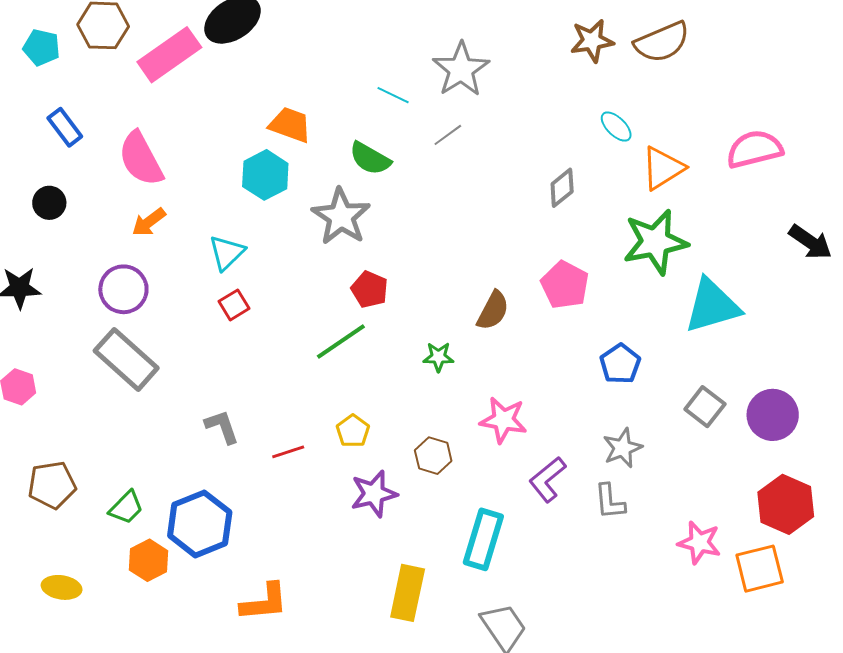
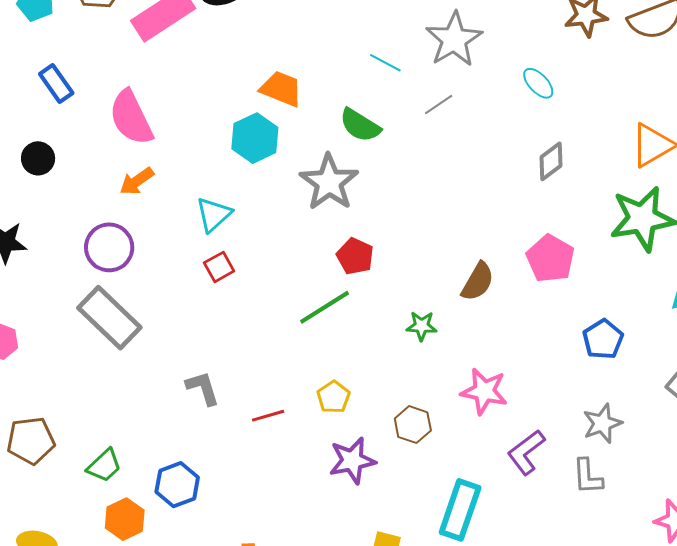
cyan ellipse: (616, 127) -> (538, 83), moved
blue hexagon: (200, 524) -> (177, 485), size x0.7

